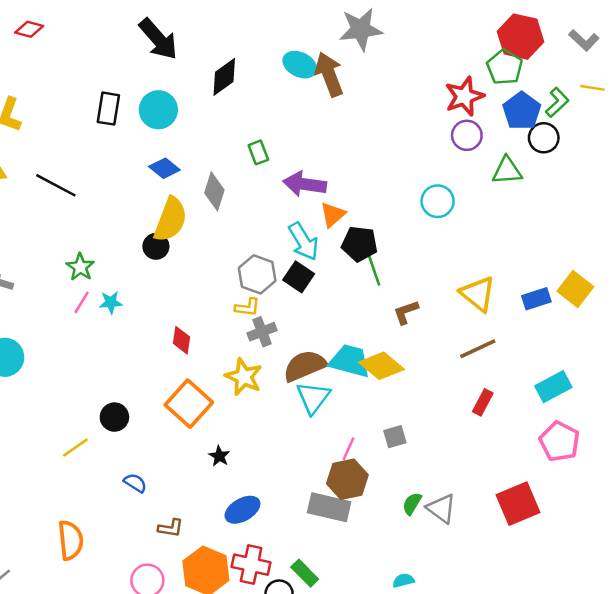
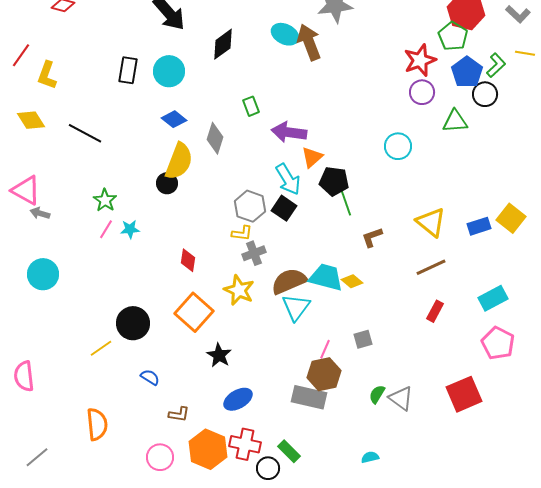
yellow diamond: (381, 366) -> (352, 281), size x0.6
black circle: (114, 417) -> (133, 323), size x1.4
black star: (219, 456) -> (219, 355), size x1.4

